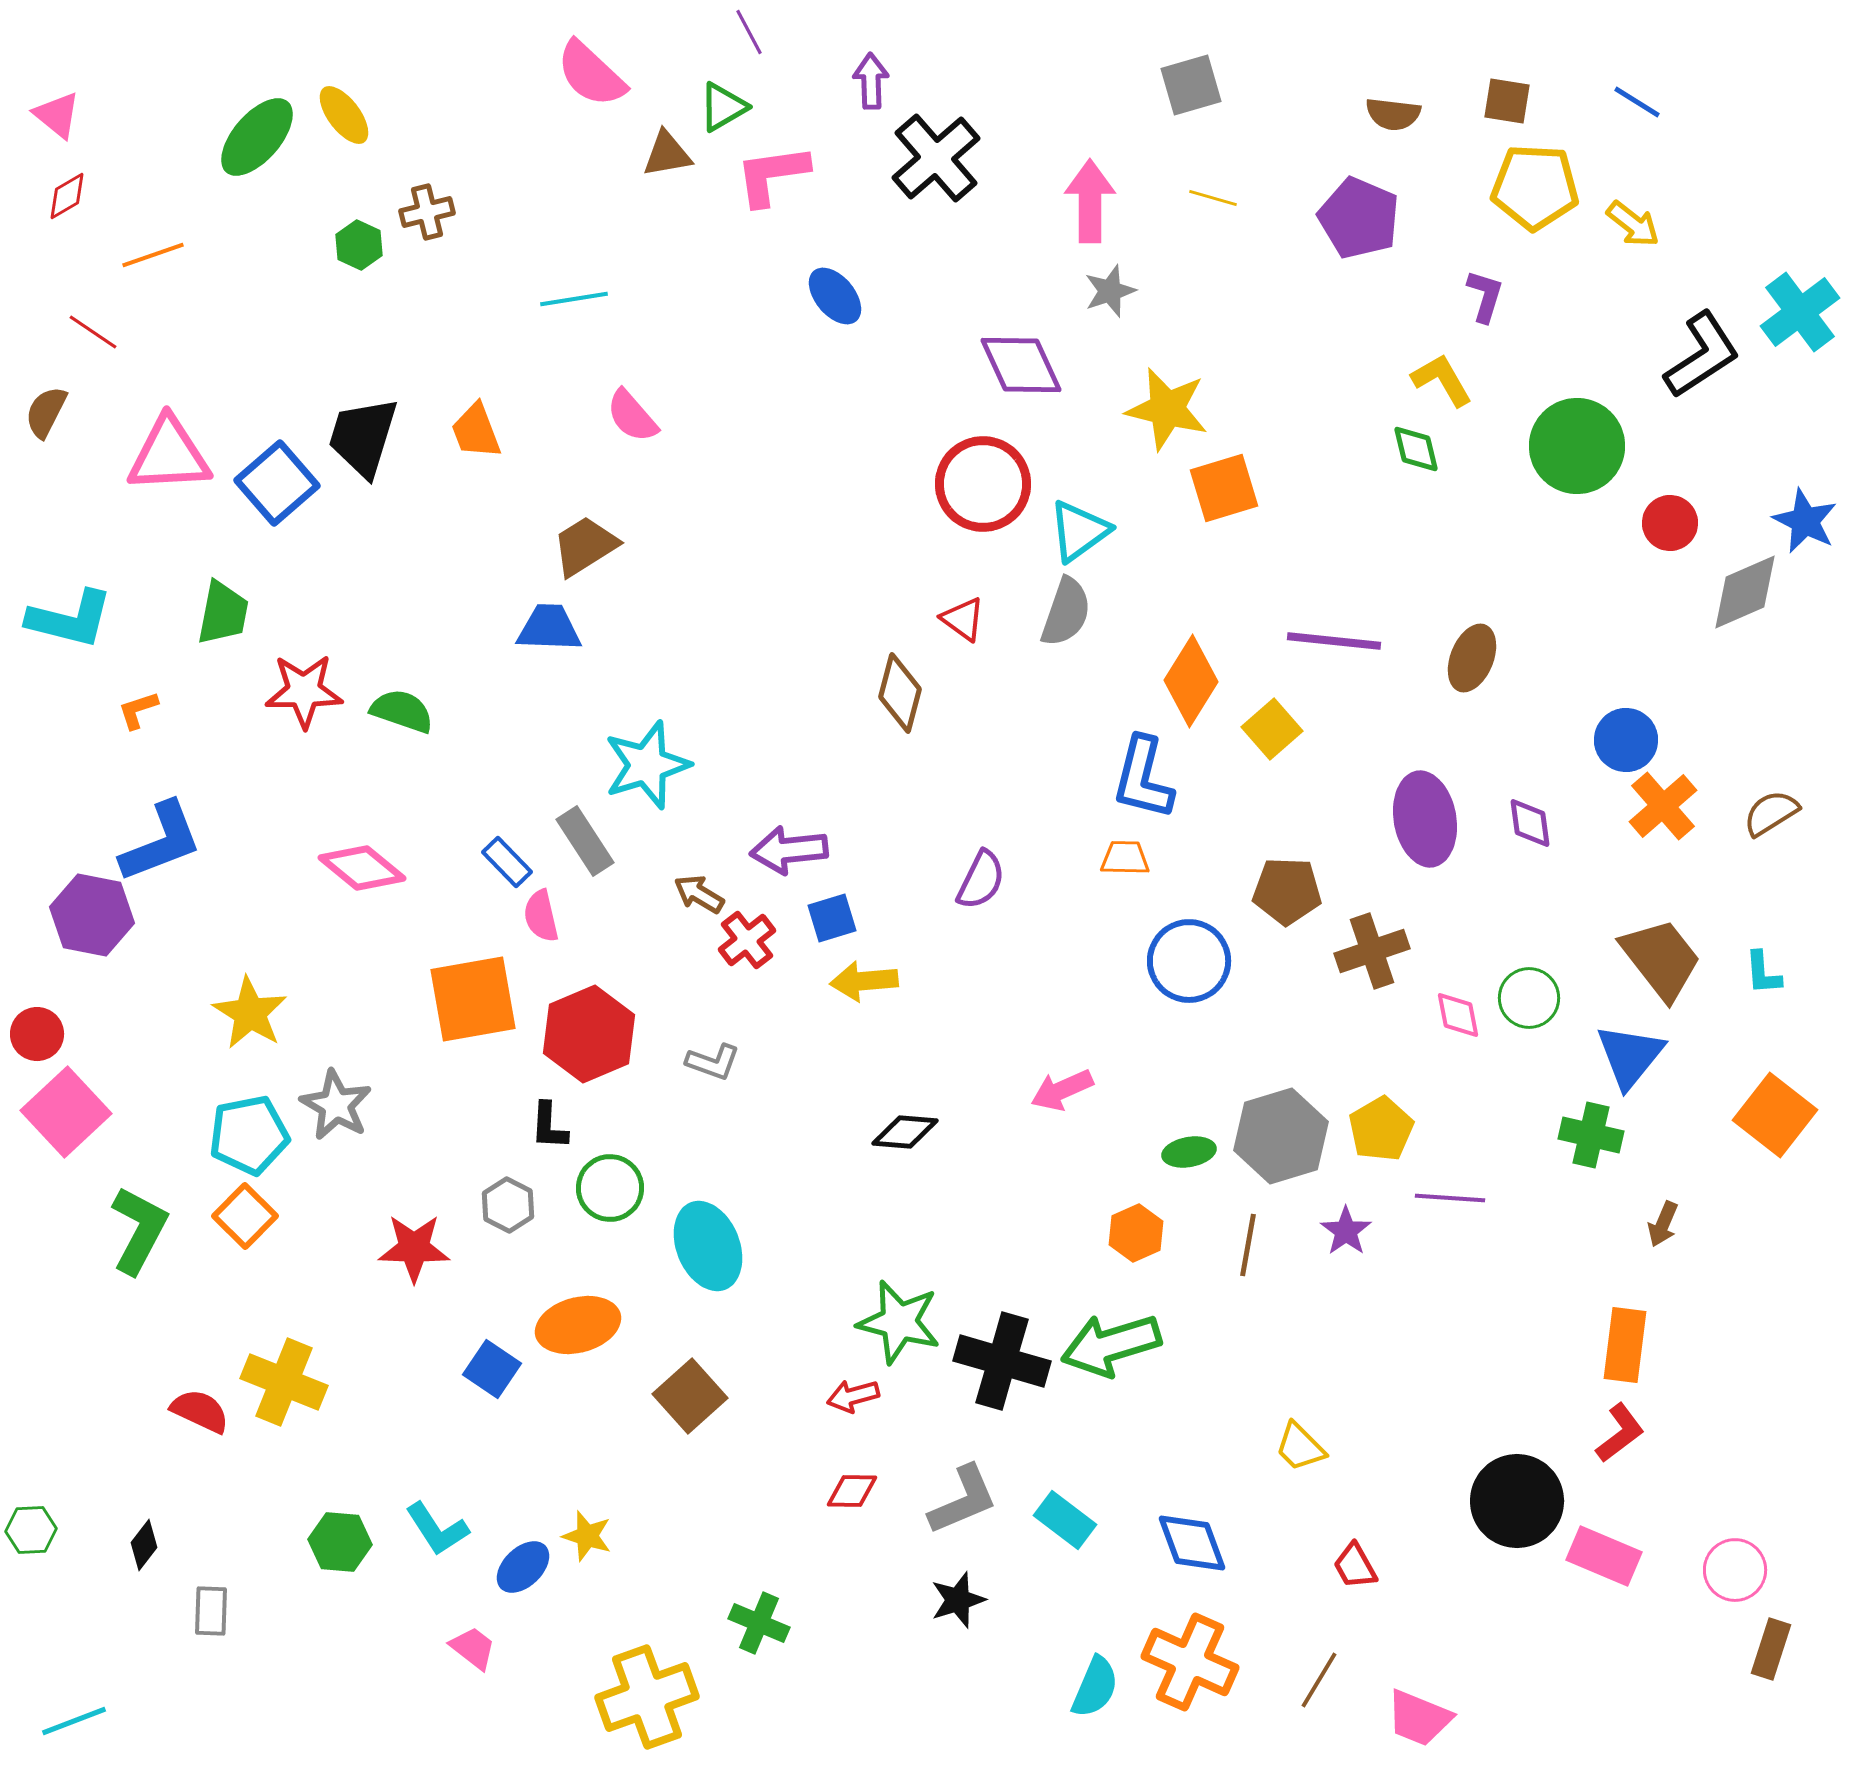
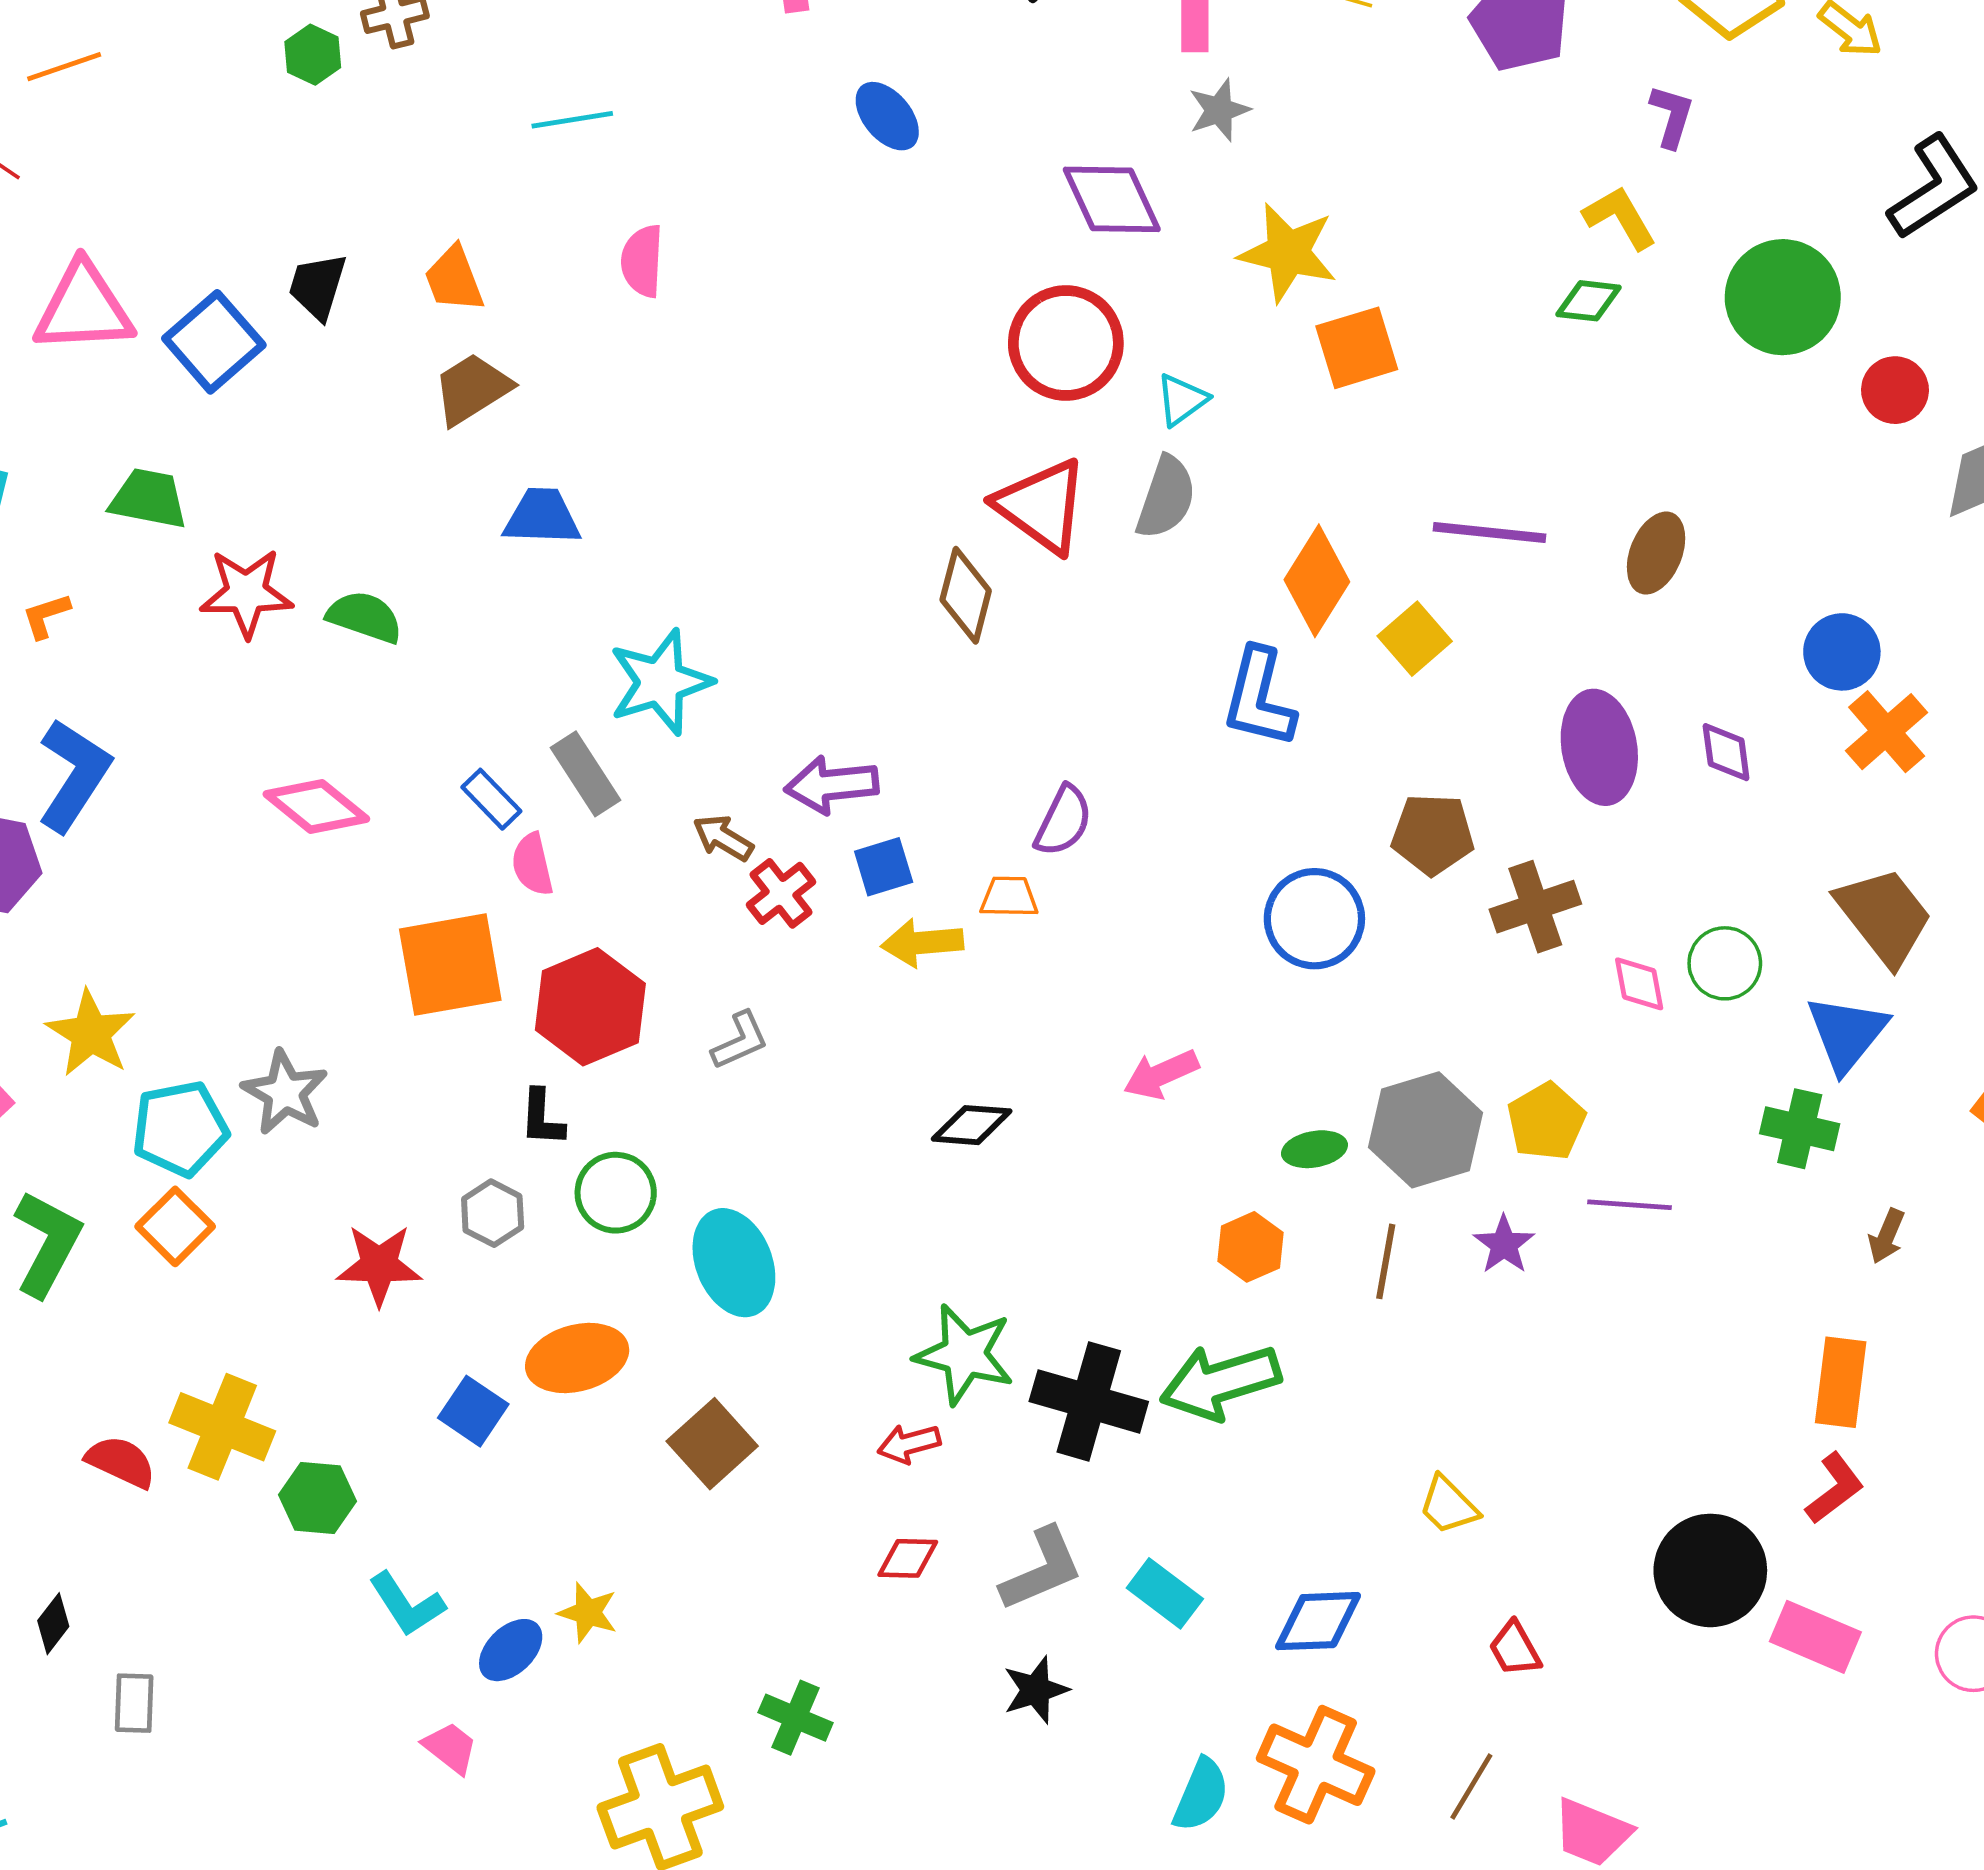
pink semicircle: (632, 416) -> (642, 261), turned 44
black trapezoid: (363, 437) -> (318, 286), size x0.7
green diamond: (1416, 449) -> (1588, 301), turned -70
cyan triangle: (1079, 531) -> (1182, 400), size x0.7
brown trapezoid: (585, 546) -> (472, 389), moved
green trapezoid: (223, 613) -> (149, 499), turned -90
red triangle: (963, 619) -> (1042, 506), size x1.8
blue L-shape: (161, 842) -> (74, 775), turned -36
orange trapezoid: (1125, 858) -> (1009, 897), moved
yellow star: (250, 1013) -> (91, 1033), moved
gray L-shape: (713, 1062) -> (740, 1041), turned -44
green hexagon: (340, 1542) -> (318, 1498), moved
blue diamond: (1192, 1543) -> (1318, 1621), turned -72

